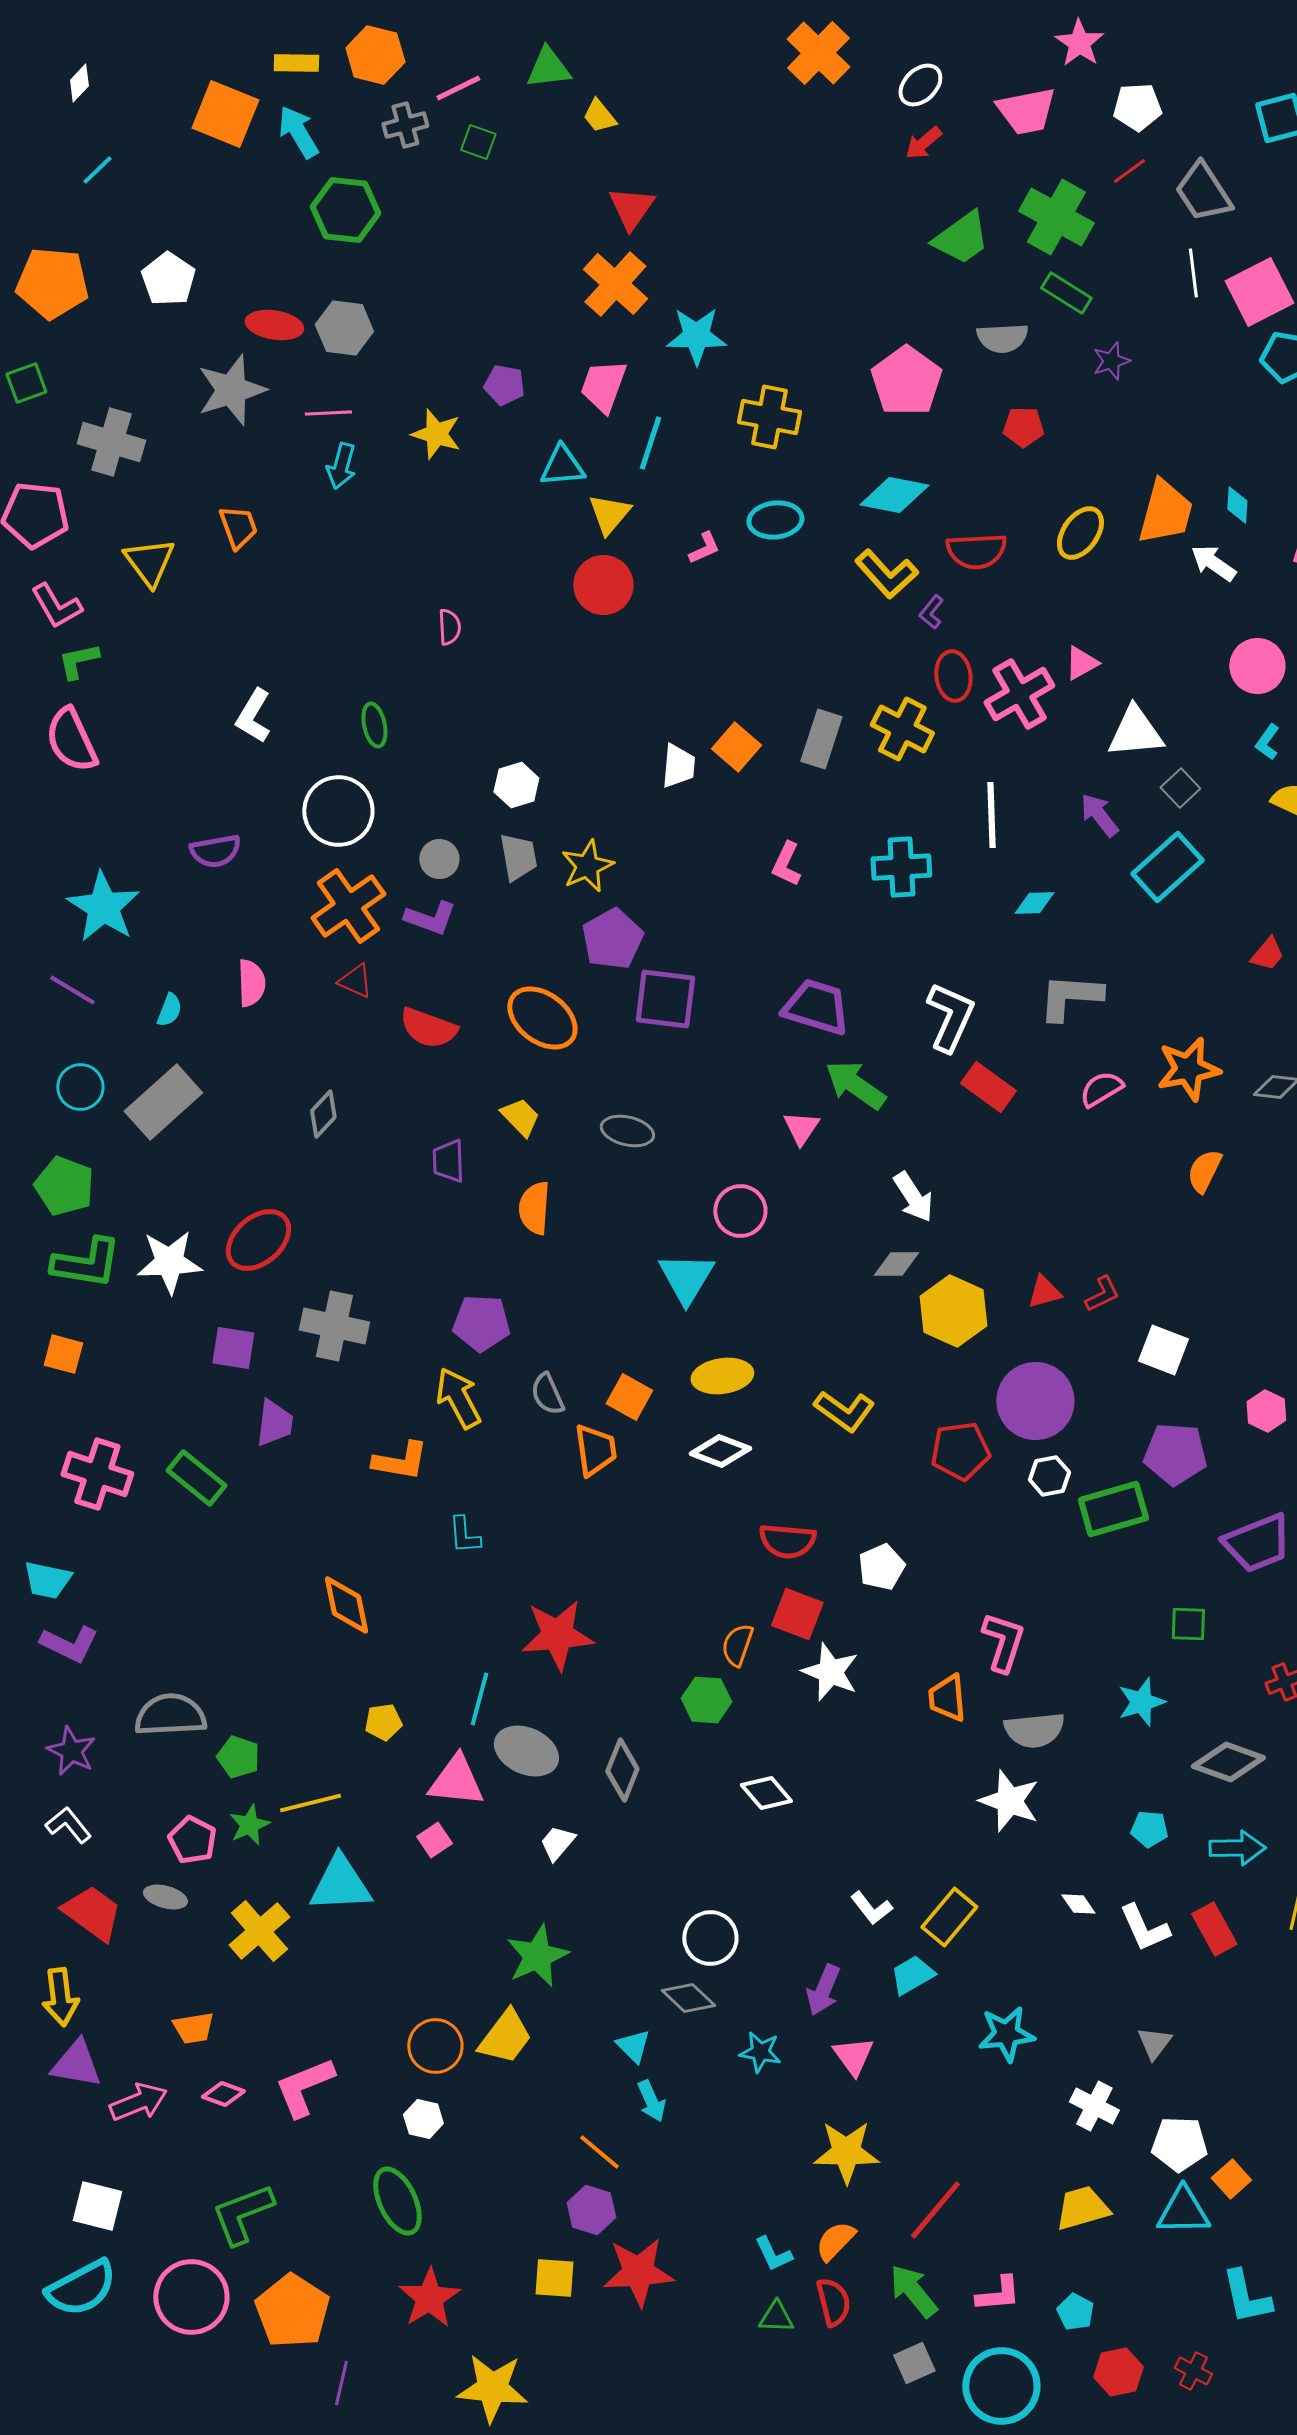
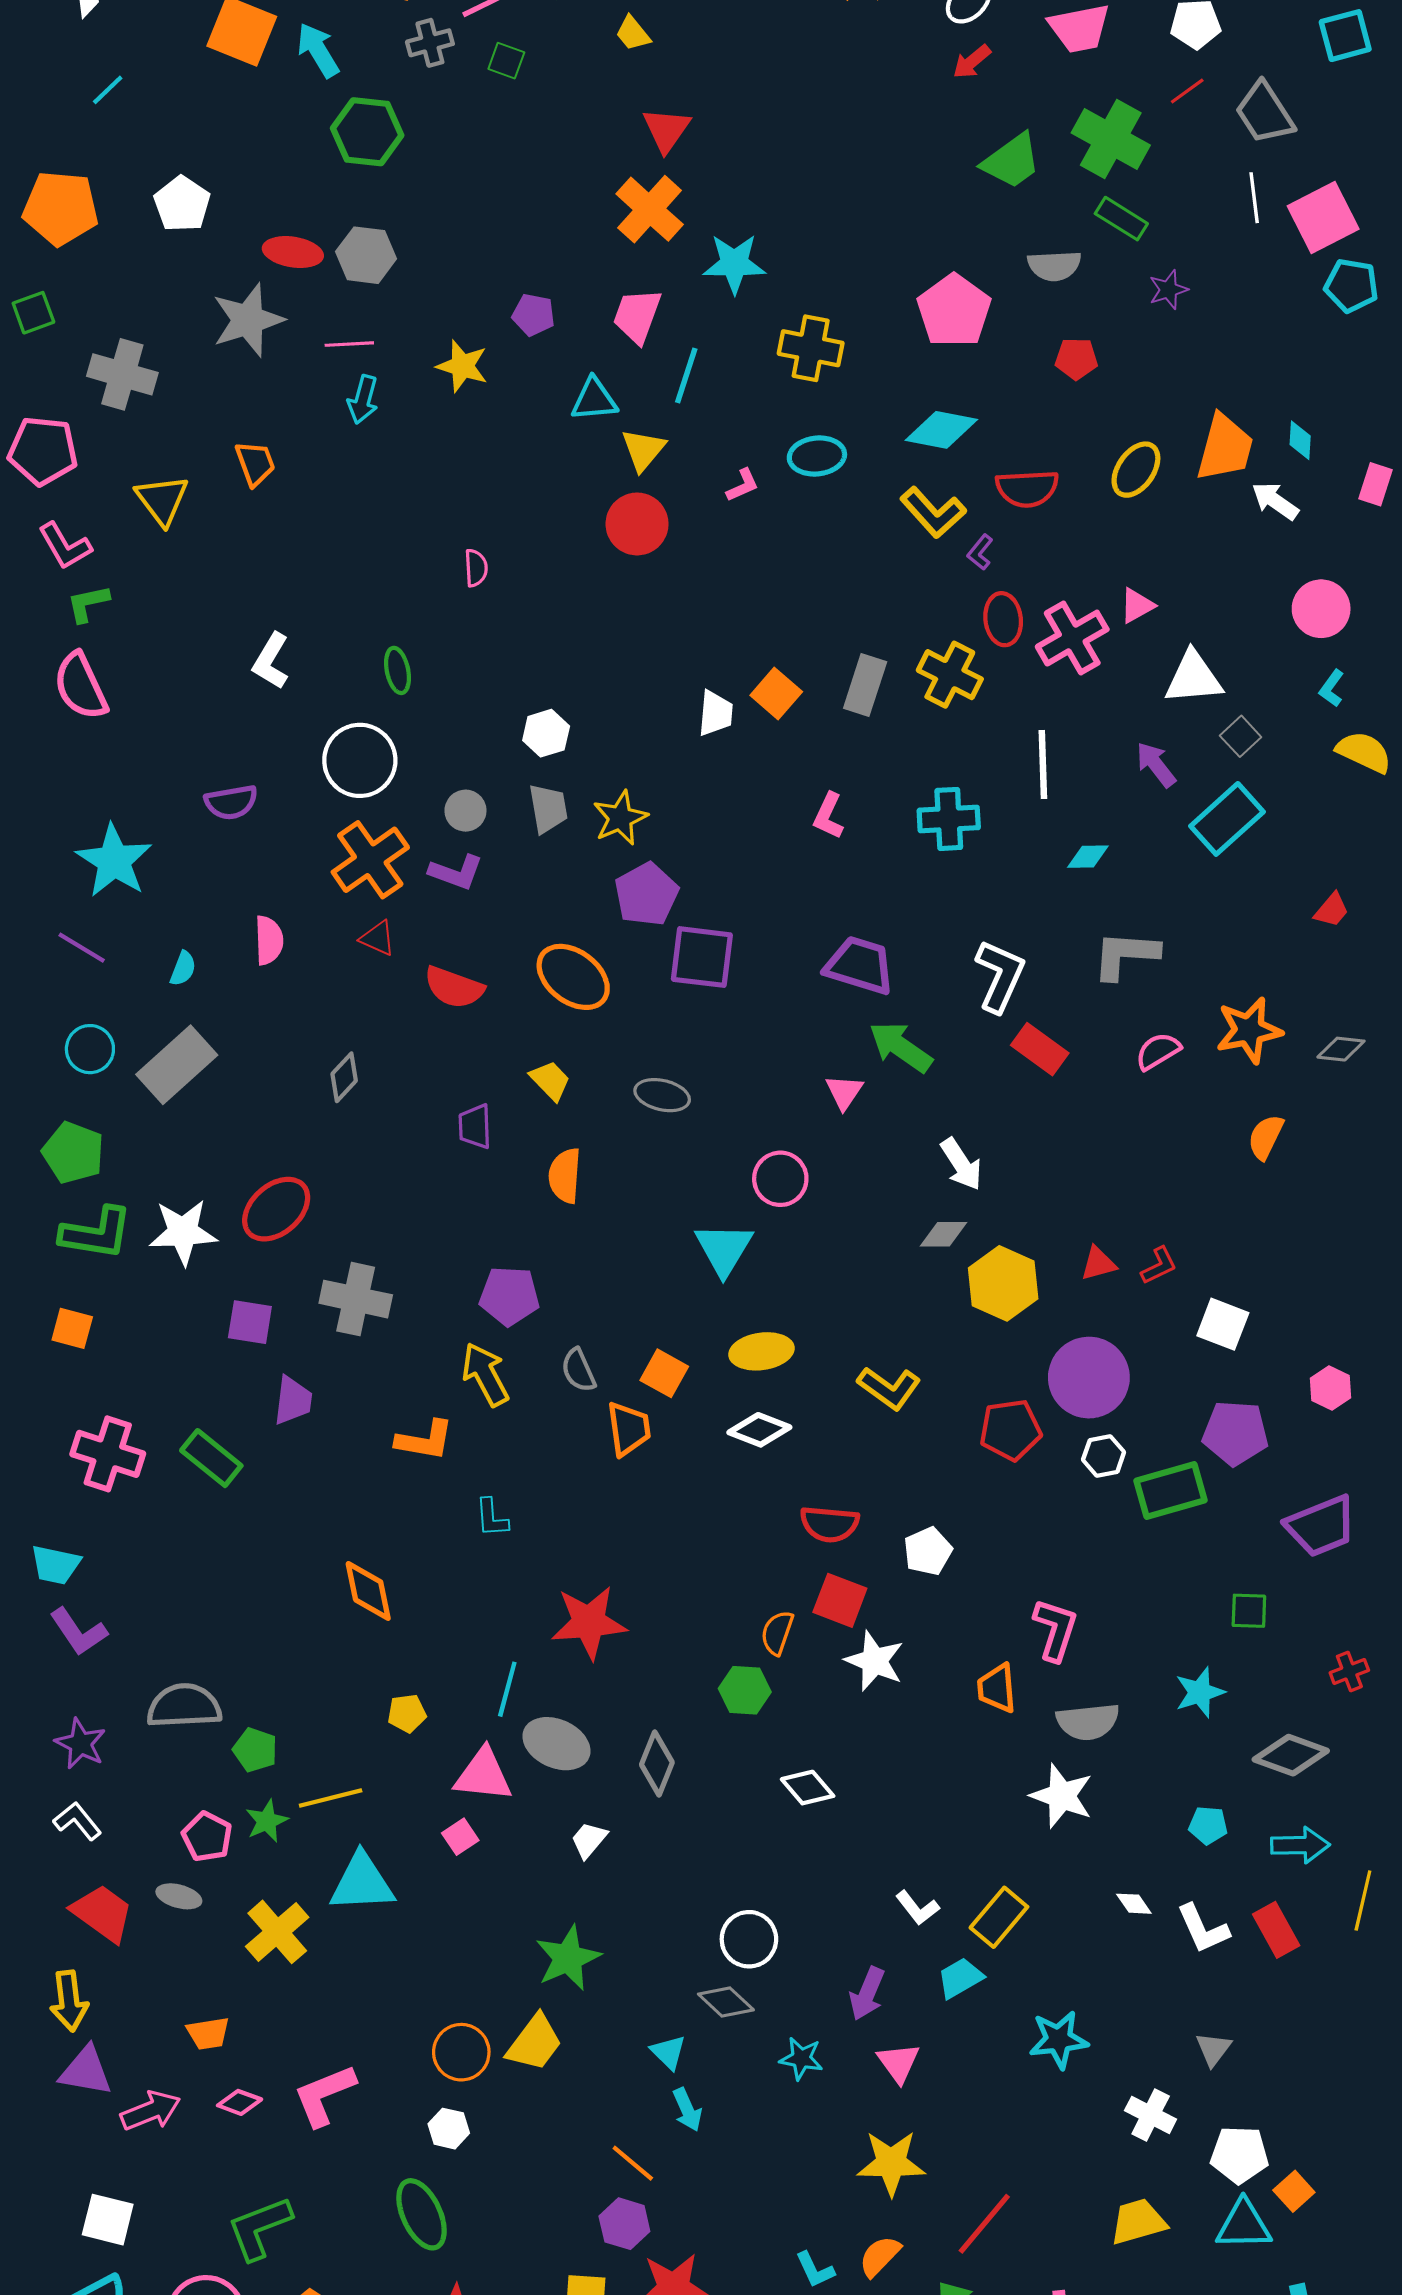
purple L-shape: (69, 1644) -> (78, 1632), turned 30

